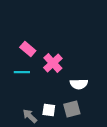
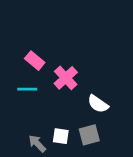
white semicircle: (79, 84) -> (98, 104), turned 36

